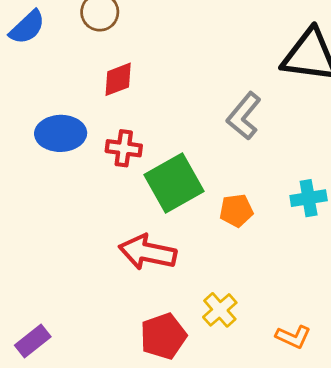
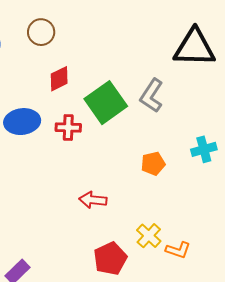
green square: (174, 183) -> (106, 103), moved
red arrow: (148, 252) -> (93, 200), size x0.7
orange L-shape: (293, 337) -> (178, 250), moved

